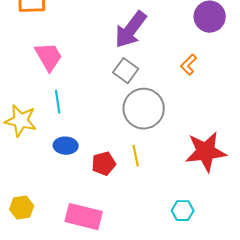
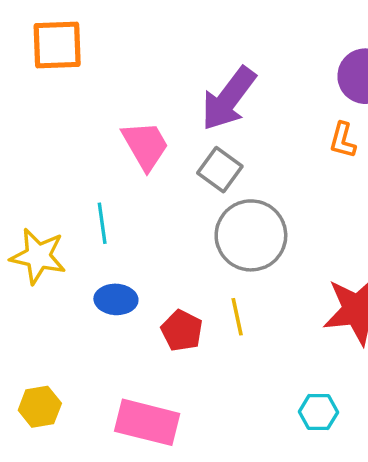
pink trapezoid: (49, 57) -> (145, 145), moved
orange L-shape: (189, 65) -> (343, 140), moved, turned -30
red pentagon: (104, 164) -> (182, 331), turned -30

